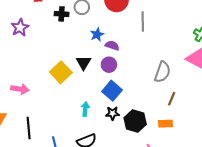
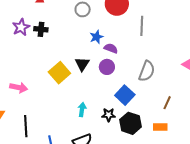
black cross: (62, 14) -> (41, 29), moved
gray semicircle: (162, 72) -> (147, 71), moved
blue square: (112, 91) -> (125, 95), moved

